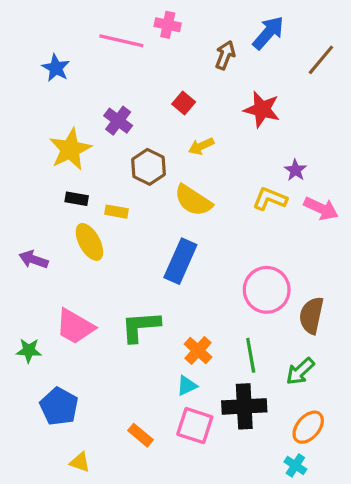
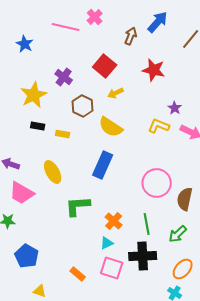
pink cross: (168, 25) -> (95, 17), turned 35
red square: (184, 103) -> (105, 66), size x1.6
yellow ellipse: (89, 242) -> (53, 172), moved
pink trapezoid: (75, 327) -> (22, 193), moved

